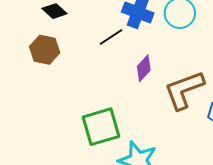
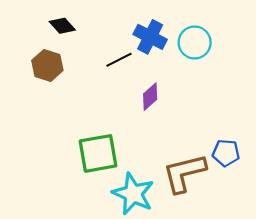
brown L-shape: (184, 90) -> (184, 173), moved

